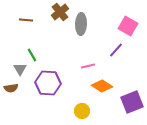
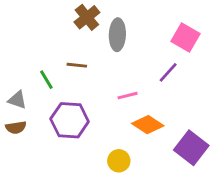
brown line: (26, 20) -> (77, 65), moved
gray triangle: (20, 69) -> (17, 100), moved, turned -40
purple square: (132, 102) -> (191, 148), turned -30

